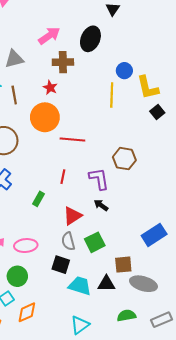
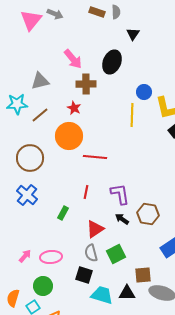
pink arrow: (49, 36) -> (73, 59), turned 85
brown line: (14, 95) -> (40, 115), turned 60
brown hexagon: (124, 159) -> (148, 214), moved

